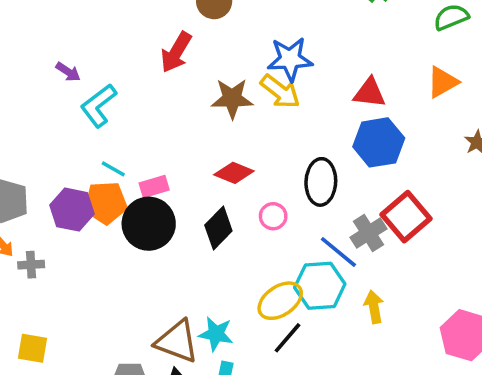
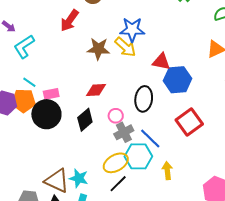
red triangle: (370, 93) -> (161, 62), moved
red diamond: (234, 173) -> (96, 90), turned -30
gray cross: (368, 233) -> (124, 132), moved

